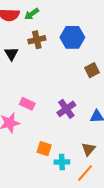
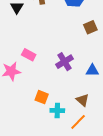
brown triangle: (88, 149) -> (83, 100), turned -32

